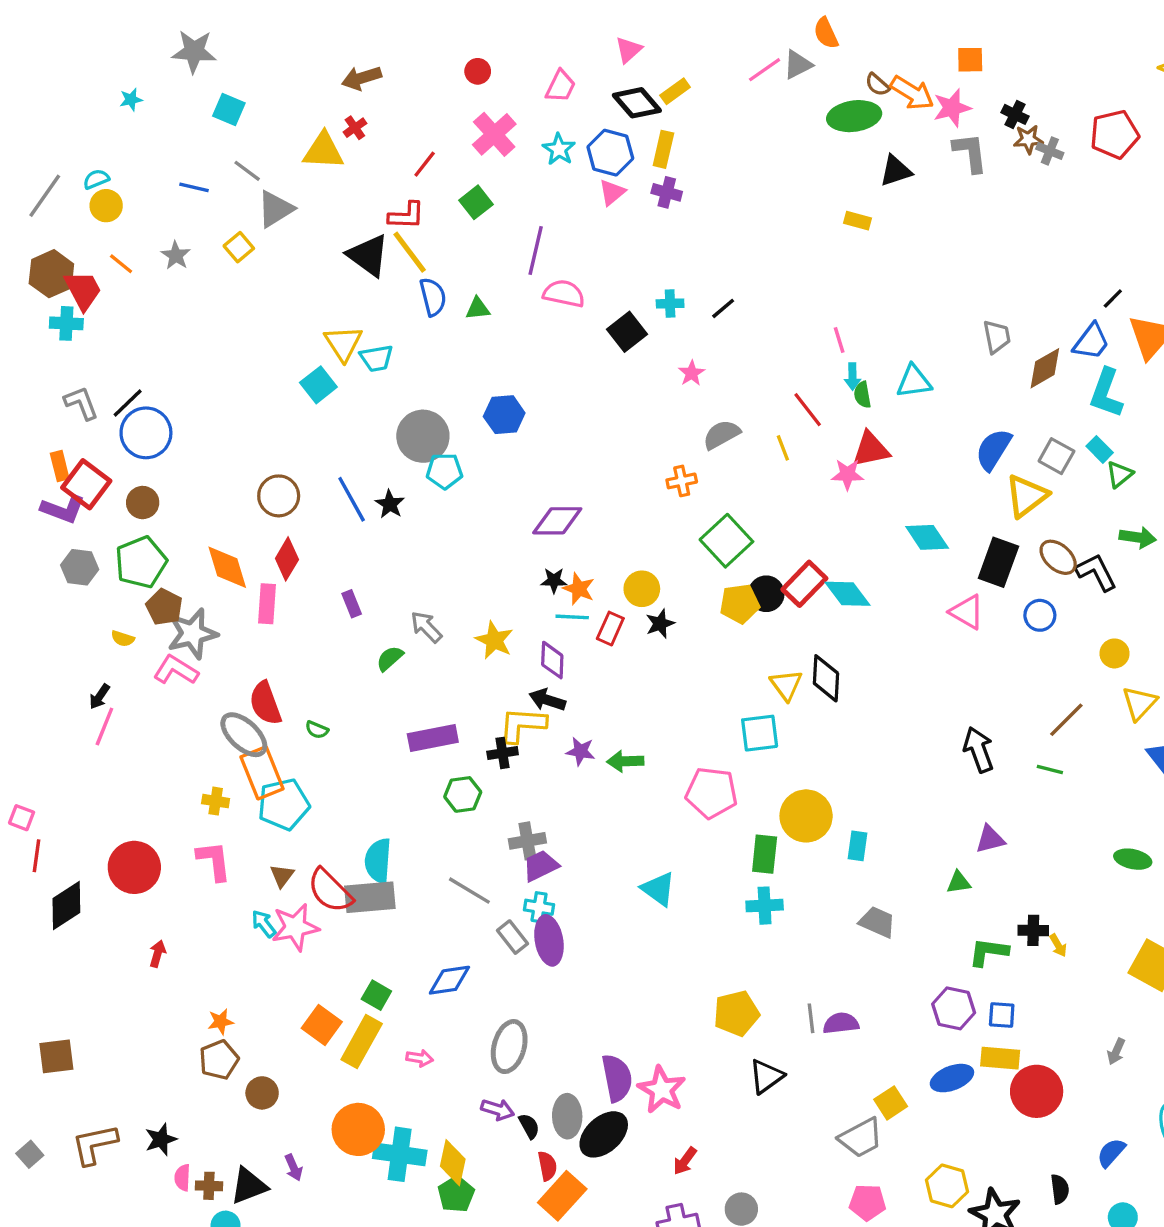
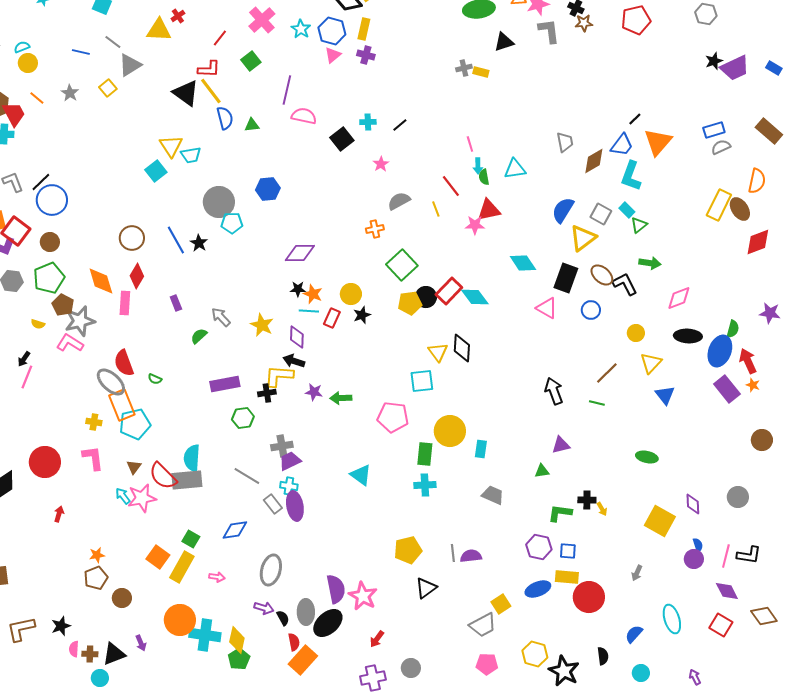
gray cross: (1050, 151) -> (464, 68), moved, turned -35

